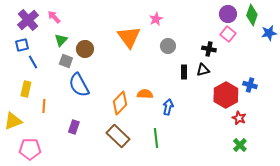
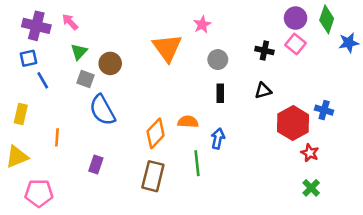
purple cross: (28, 20) -> (36, 26), turned -35
black cross: (209, 49) -> (264, 50), moved
black rectangle: (184, 72) -> (220, 93), moved
yellow rectangle: (26, 89) -> (21, 114), moved
brown rectangle: (118, 136) -> (153, 176), turned 60
green line: (156, 138) -> (197, 163), moved

